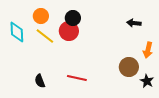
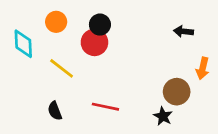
yellow line: (45, 36) -> (62, 68), moved
black star: (147, 81) -> (163, 116), moved

